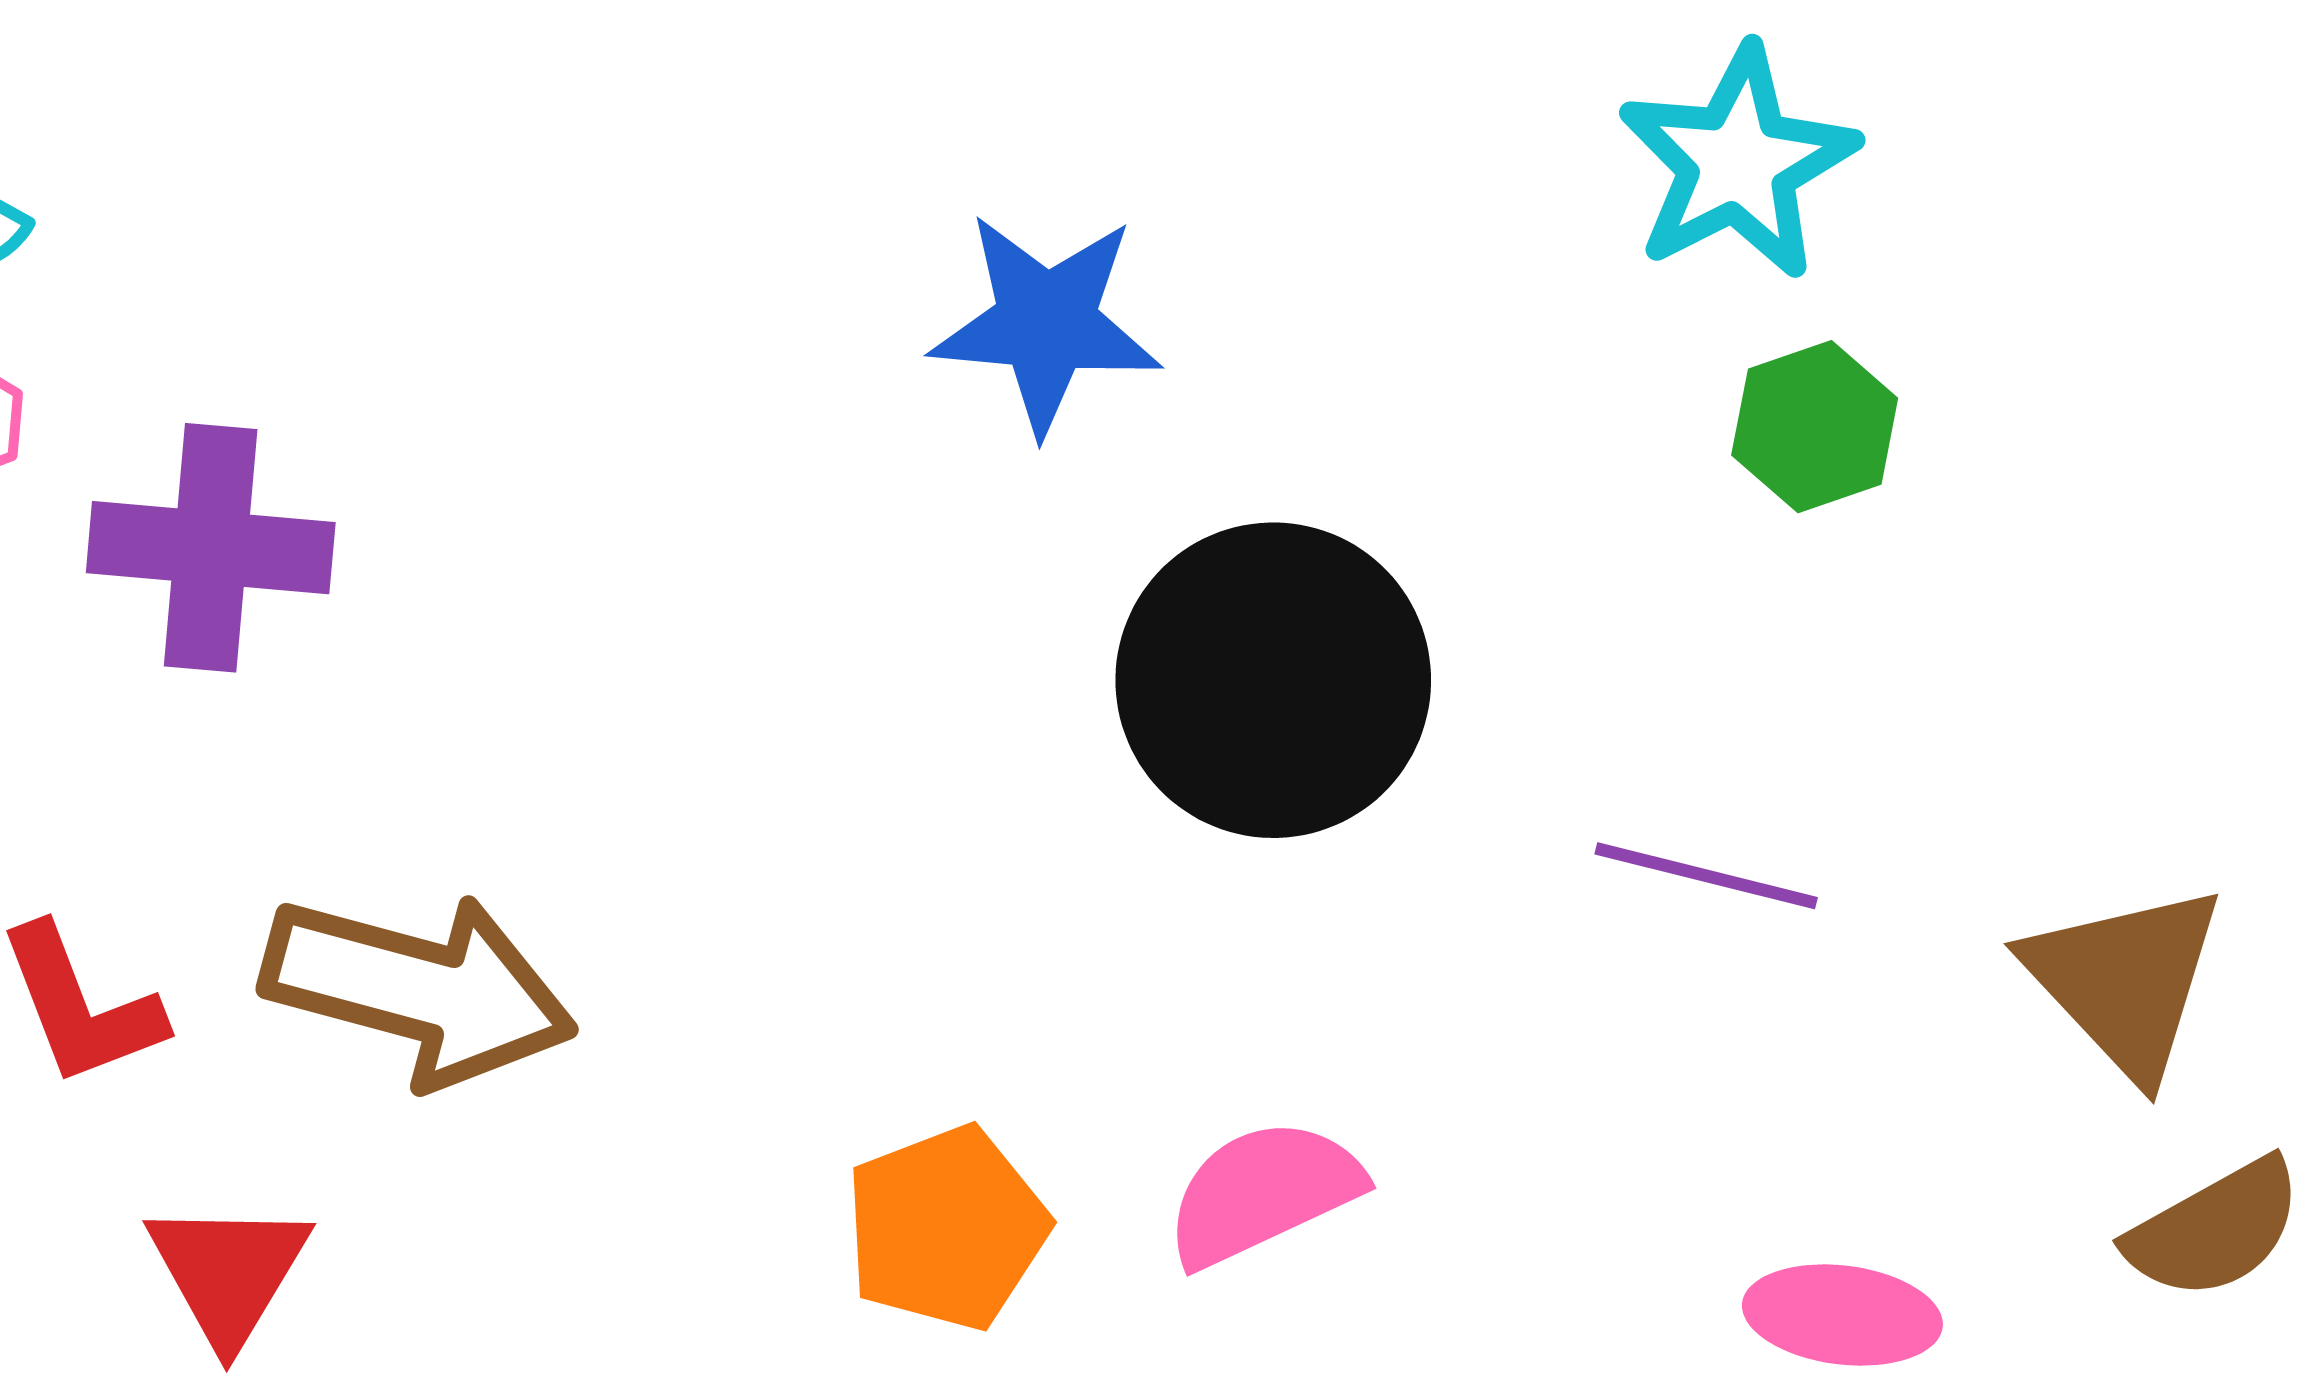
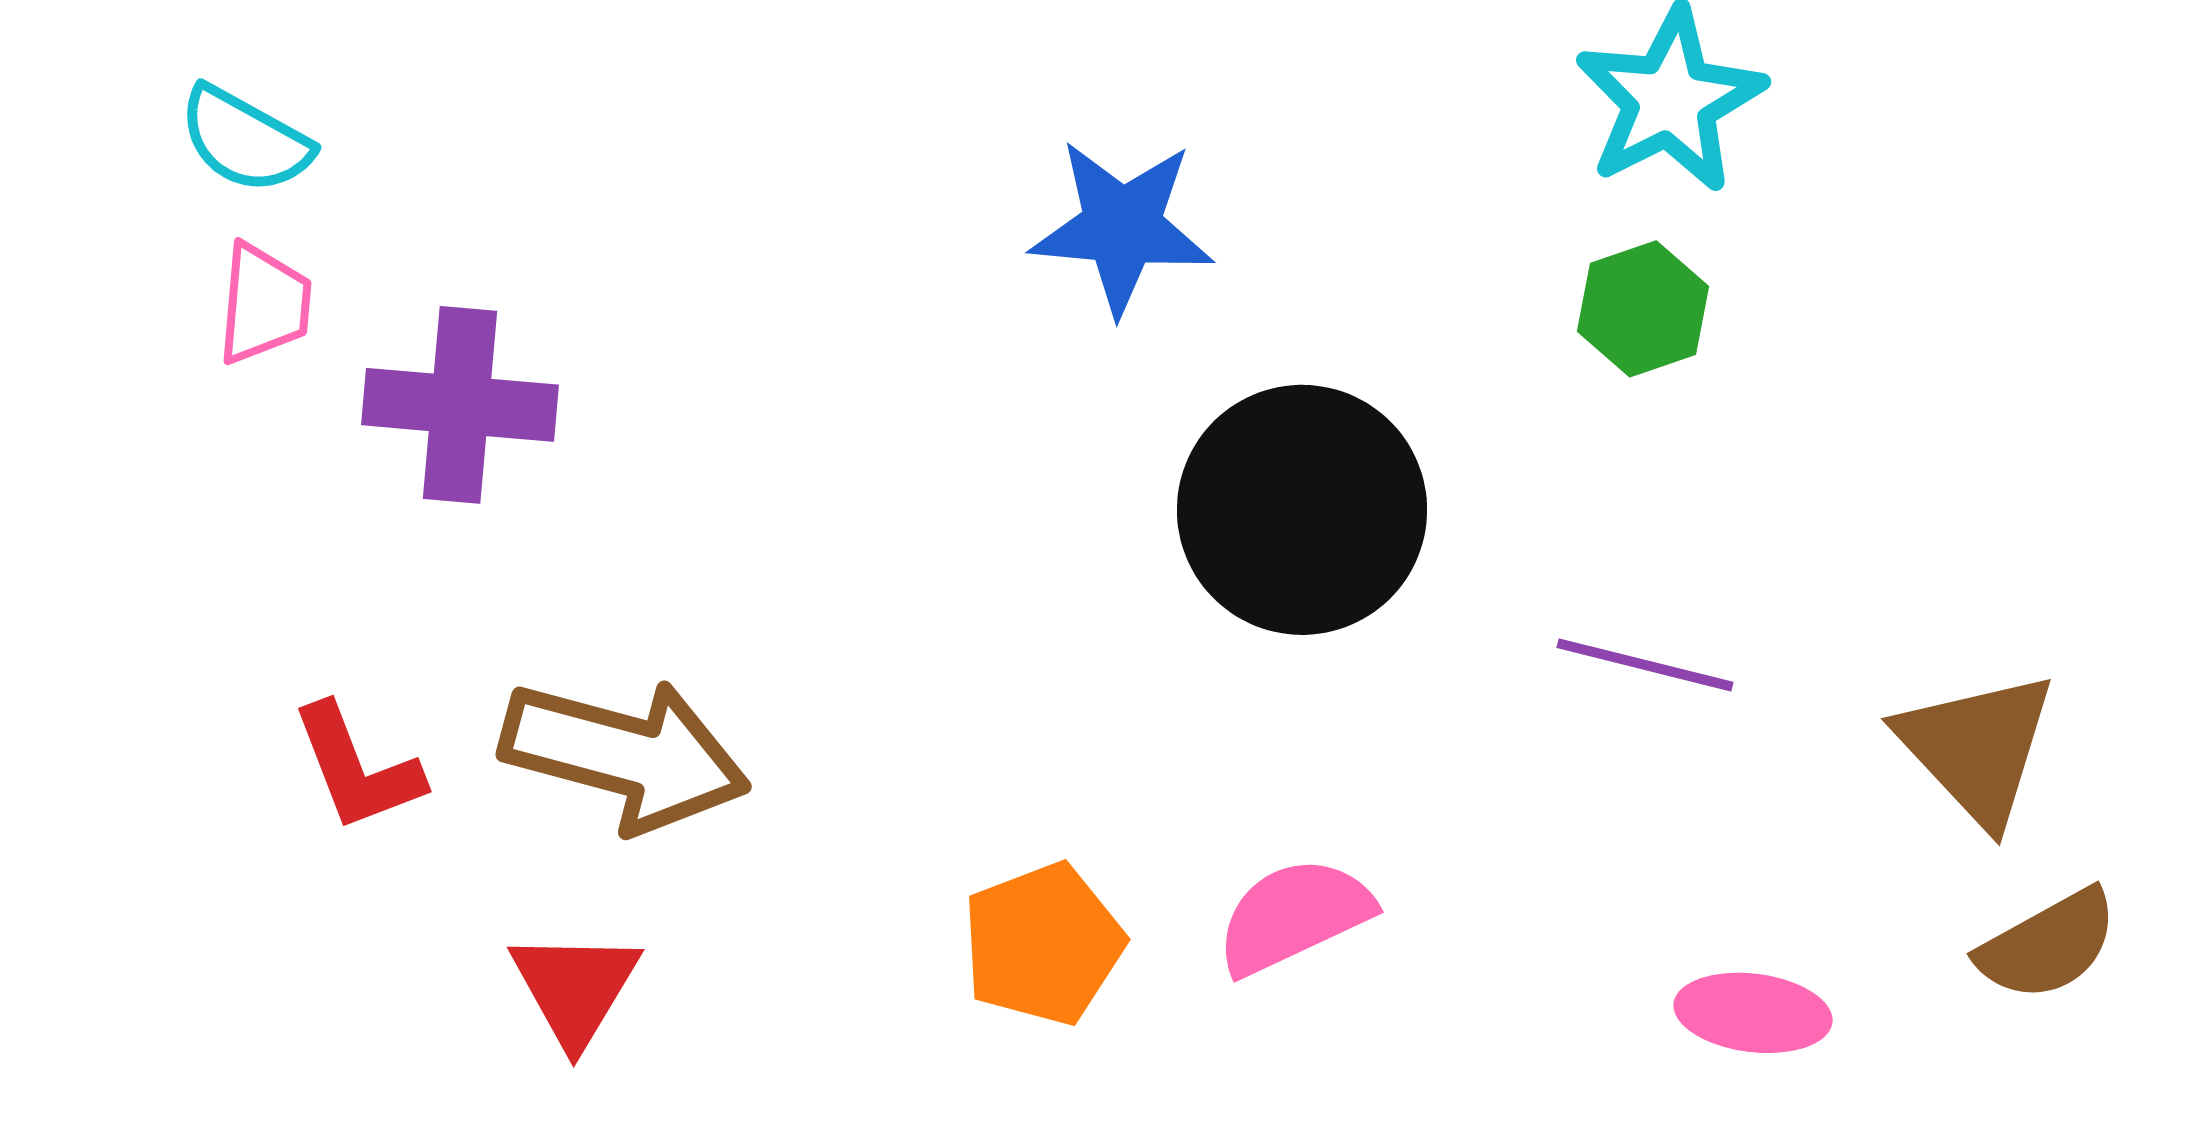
green hexagon: (1815, 427) -> (1643, 309), moved
red triangle: (228, 1272) -> (575, 988), moved

